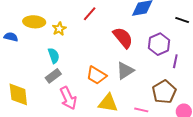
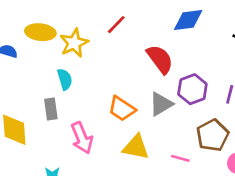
yellow star: (59, 29) -> (74, 43), size x1.5
purple hexagon: (159, 44) -> (192, 89), moved
gray rectangle: (53, 76) -> (51, 109), moved, turned -63

